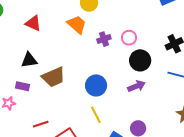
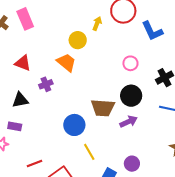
pink circle: (129, 38) -> (130, 63), moved
purple cross: (104, 39) -> (46, 84), moved
brown trapezoid: (54, 77) -> (103, 108), moved, turned 30
blue circle: (96, 85) -> (74, 125), moved

